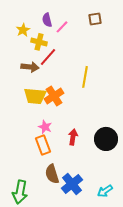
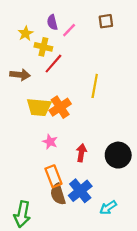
brown arrow: (30, 67) -> (20, 75), moved
orange rectangle: (43, 145) -> (53, 176), moved
blue cross: (72, 184) -> (80, 191), moved
cyan arrow: (105, 191) -> (108, 208), moved

